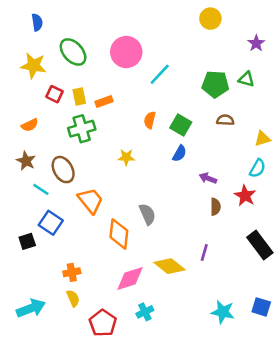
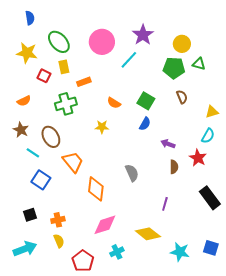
yellow circle: (210, 19) -> (182, 44), moved
purple star: (256, 43) -> (143, 35), moved, size x1.5
yellow rectangle: (79, 97) -> (64, 67), moved
orange semicircle: (150, 120) -> (114, 103), moved, turned -72
brown semicircle: (225, 120) -> (182, 97), turned 64
gray semicircle: (147, 214) -> (132, 173), moved
black square: (27, 241) -> (30, 215), moved
yellow diamond: (170, 266) -> (148, 234), moved

